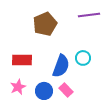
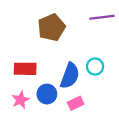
pink rectangle: (66, 90) -> (76, 103), turned -72
blue circle: (44, 91) -> (47, 94), moved

